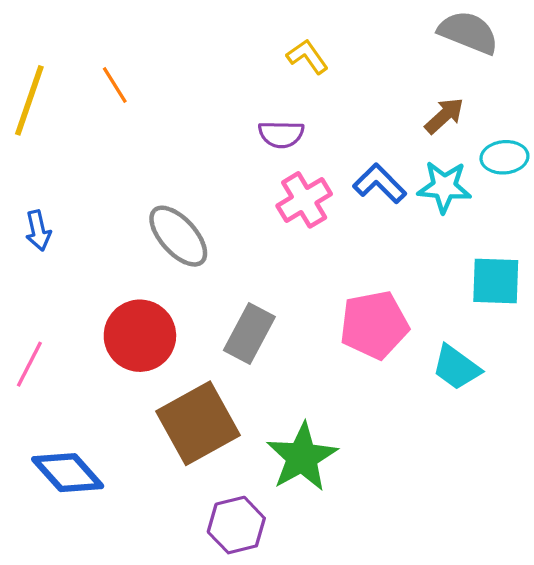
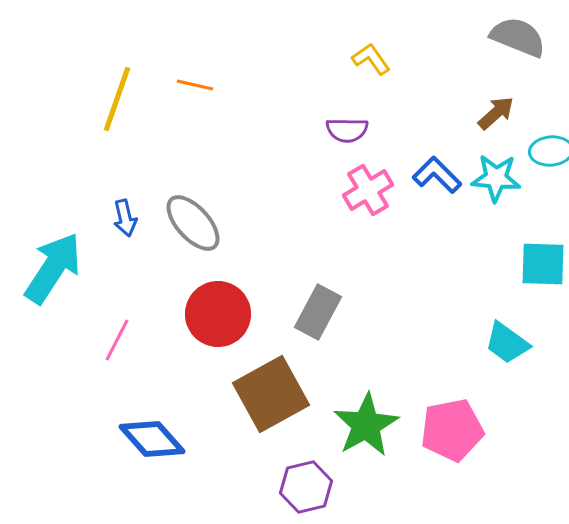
orange line: (115, 85) -> (195, 85), turned -45
gray ellipse: (178, 236) -> (193, 223), moved
pink pentagon: (374, 325) -> (452, 430), moved

